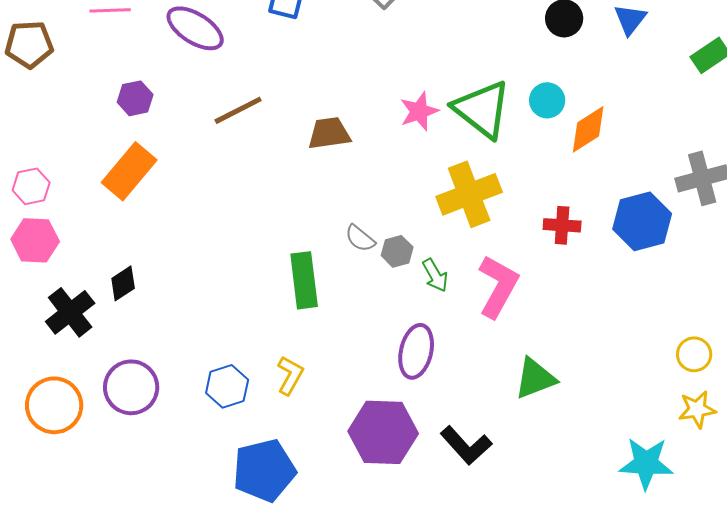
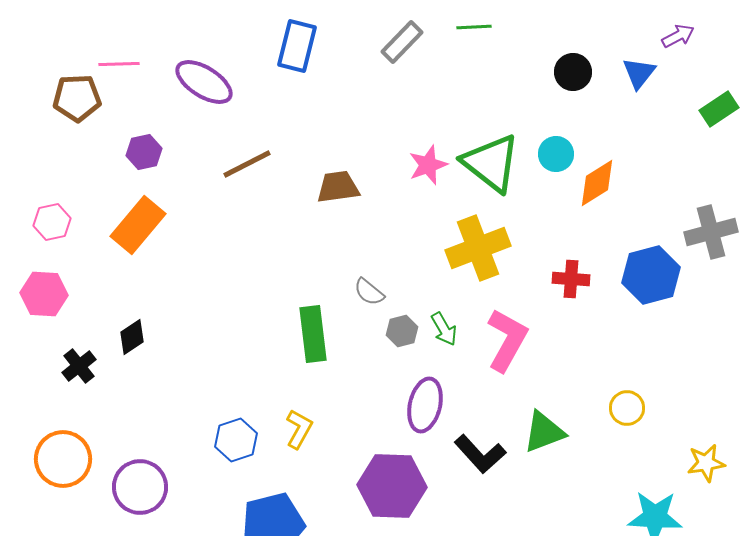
brown pentagon: (29, 44) -> (77, 98), moved
pink hexagon: (31, 186) -> (52, 222), moved
gray hexagon: (397, 251) -> (402, 331), moved
black cross: (70, 312) -> (79, 366), size x0.7
yellow circle: (694, 354) -> (627, 408), moved
purple circle: (131, 387) -> (140, 487), moved
black L-shape: (466, 445) -> (480, 454), moved

